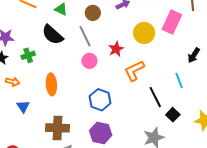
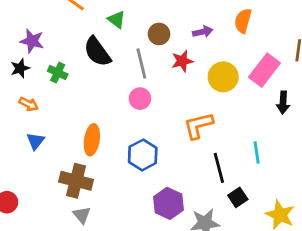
red star: (116, 49) -> (182, 61), moved
green cross: (28, 55) -> (58, 73), turned 32
black arrow: (194, 55) -> (283, 103), moved, turned -42
orange ellipse: (51, 84) -> (92, 140), moved
purple hexagon: (101, 133) -> (168, 203), moved

